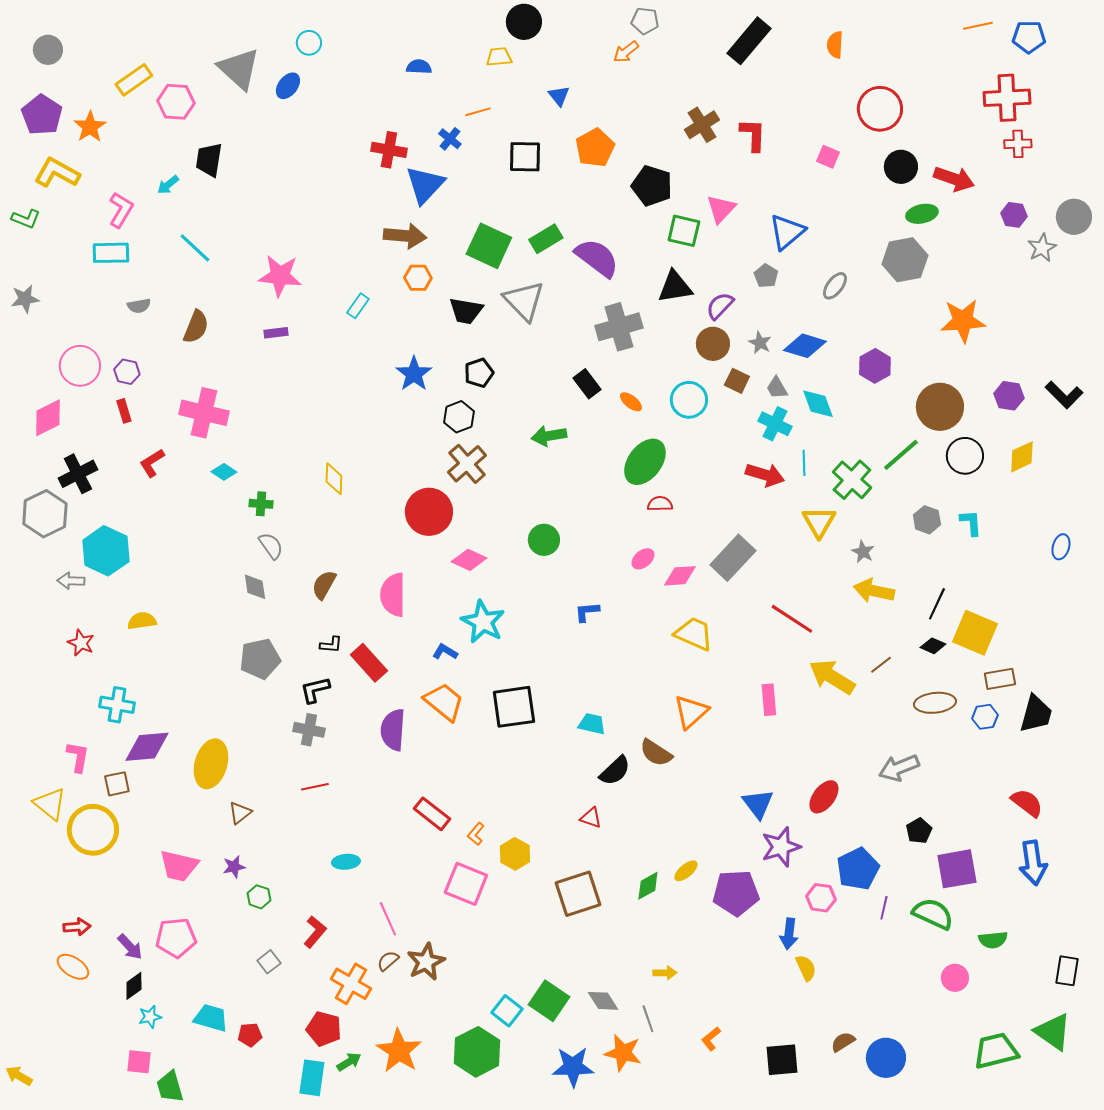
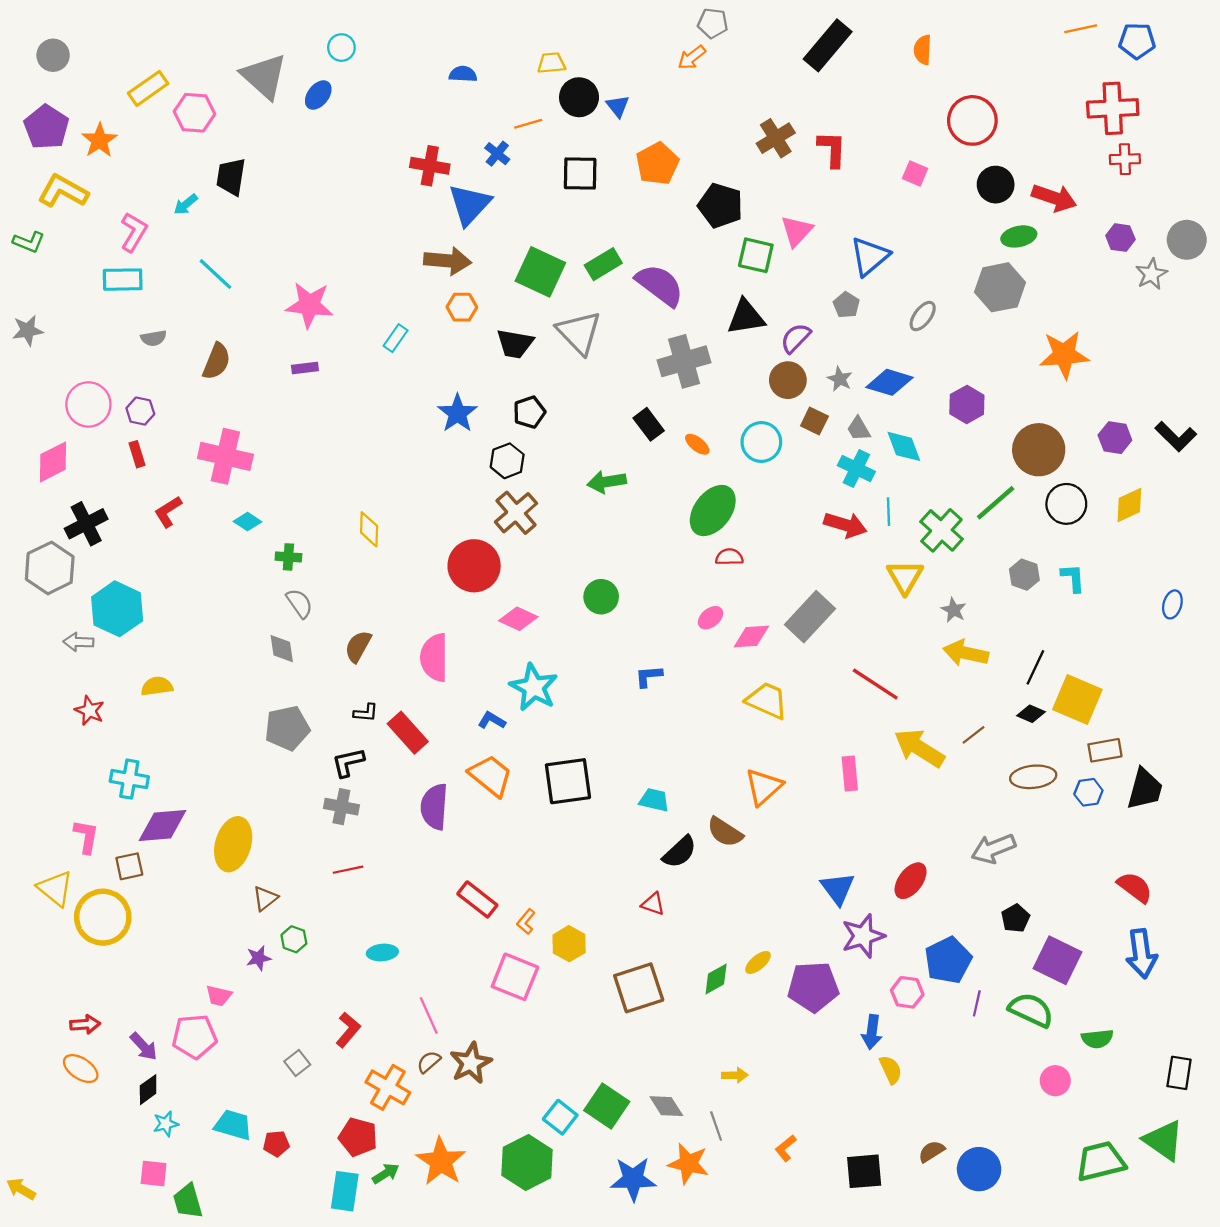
black circle: (524, 22) -> (579, 97), moved
pink trapezoid: (179, 866) -> (219, 996), moved, size x0.6
purple square: (957, 869) -> (1057, 960), turned 36
green hexagon: (259, 897) -> (294, 939), moved

